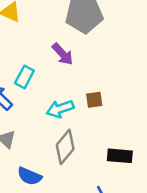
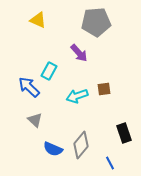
gray diamond: (65, 147) -> (81, 145), moved
black rectangle: (120, 156) -> (124, 133), turned 66

